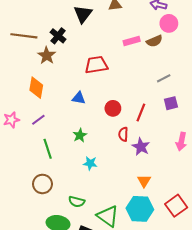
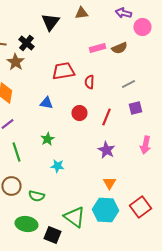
pink circle: (169, 23) -> (142, 27), moved
red semicircle: (123, 134) -> (89, 82), moved
green semicircle: (77, 202) -> (36, 196), moved

